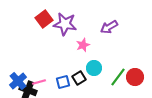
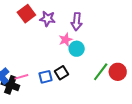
purple star: (65, 24) -> (48, 19), size x0.7
purple arrow: (109, 27) -> (77, 22), moved, turned -54
cyan circle: (94, 68) -> (77, 49), moved

